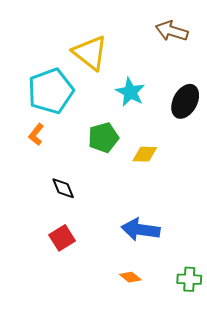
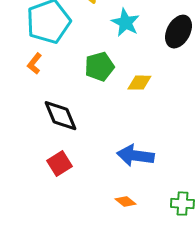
black diamond: (63, 188) -> (60, 116), size x1.5

